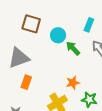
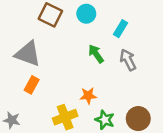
cyan circle: (58, 35) -> (86, 14), moved
gray triangle: (19, 58) -> (28, 54), turned 30

